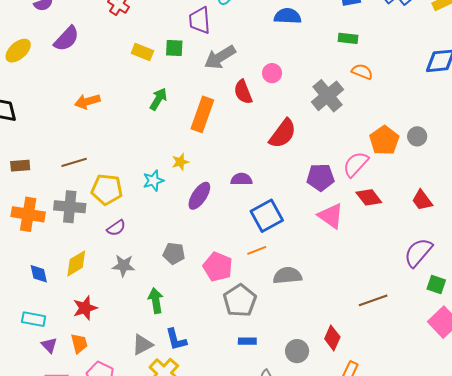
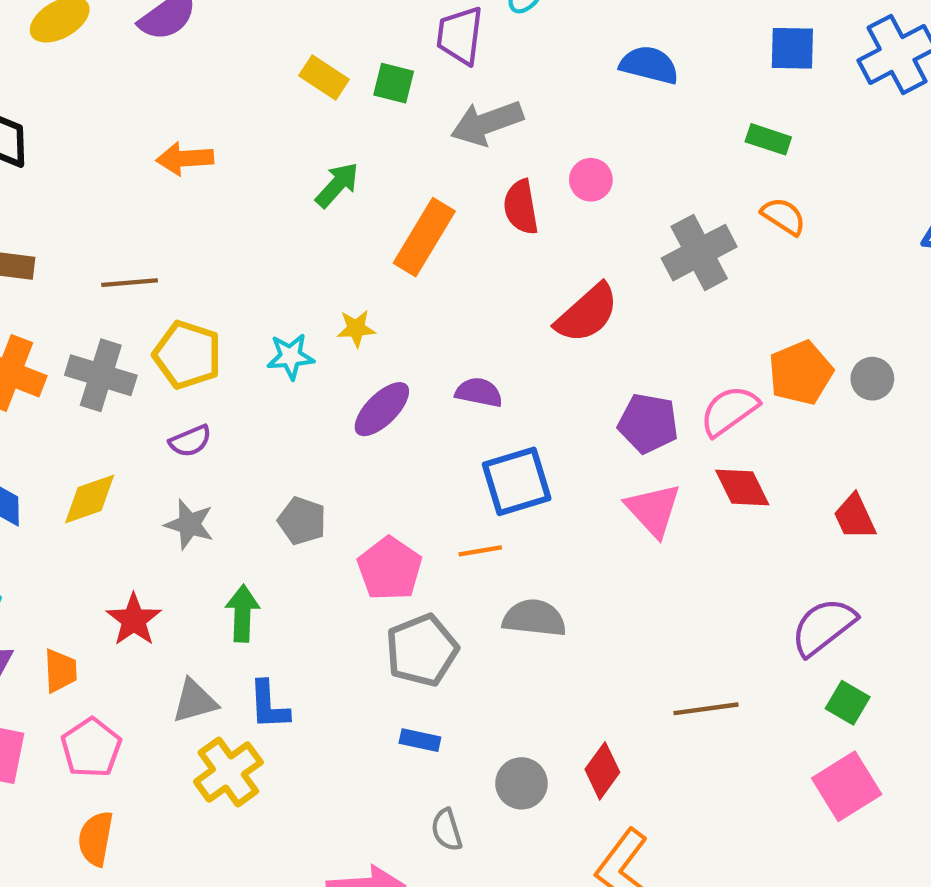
red star: (85, 308) -> (134, 620), moved, turned -30

